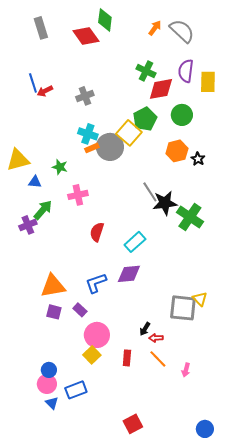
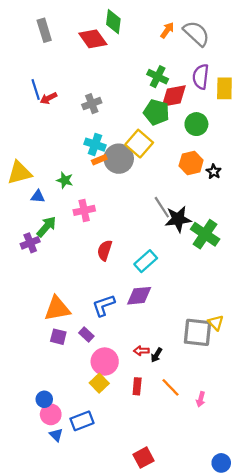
green pentagon: (145, 119) -> (156, 112), moved, turned -30
red arrow: (156, 338) -> (141, 351), moved
blue circle: (49, 370) -> (44, 399), moved

